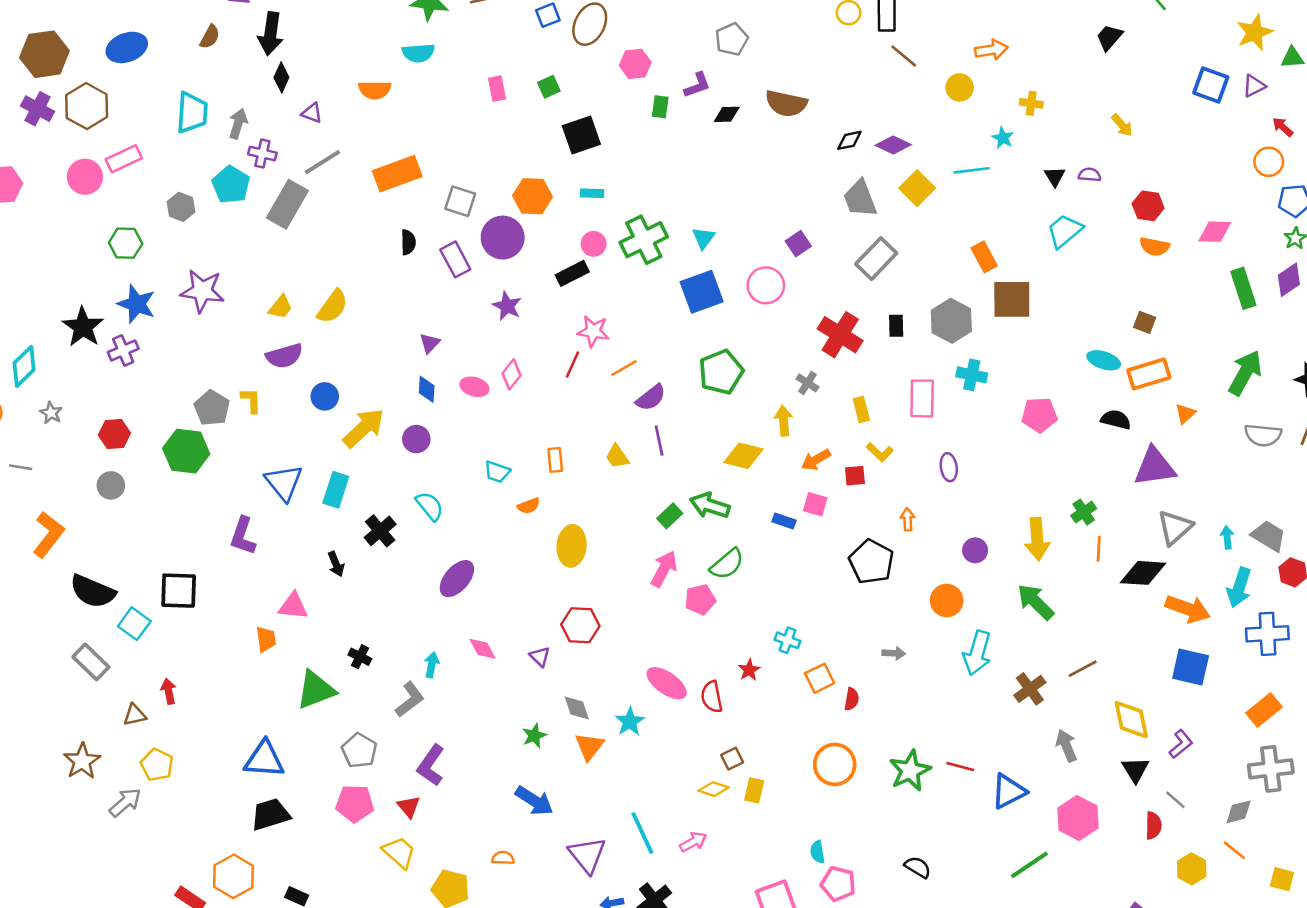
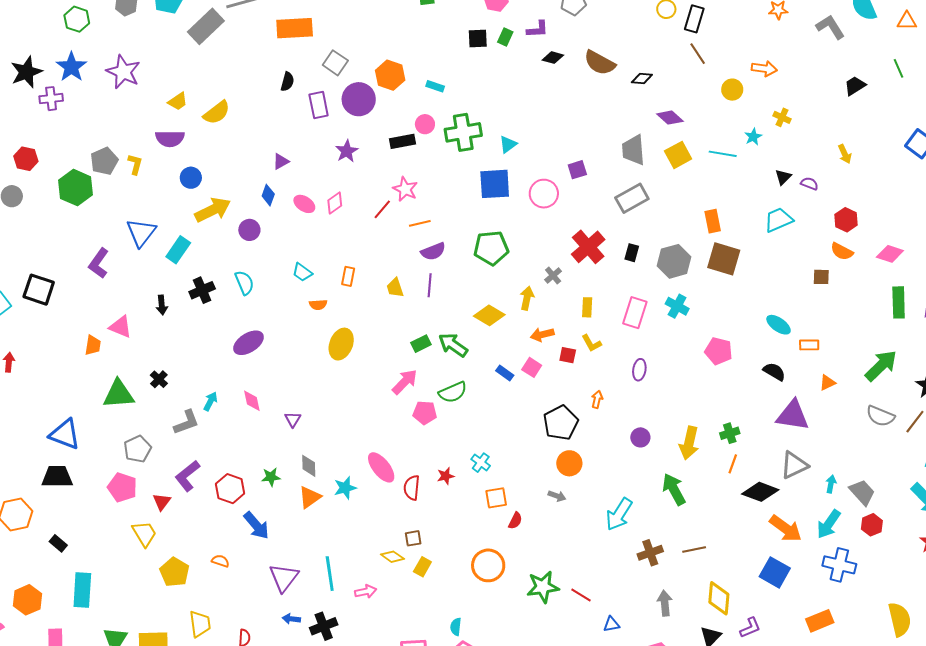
black square: (581, 135) -> (478, 38), moved, size x0.7
black diamond: (849, 140) -> (642, 78), moved
brown square: (1145, 322) -> (821, 277), moved, turned -36
orange rectangle: (1149, 374) -> (809, 345), size x0.6
orange circle: (947, 601) -> (569, 463), moved
red hexagon: (580, 625) -> (230, 489), moved
blue triangle: (1008, 791) -> (611, 624), size x0.6

